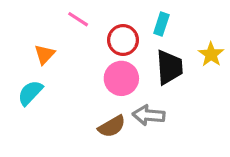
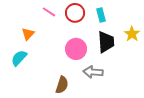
cyan rectangle: (161, 24) -> (101, 15), turned -32
red circle: (123, 40) -> (75, 13), moved
brown semicircle: (112, 126) -> (62, 85), moved, turned -42

